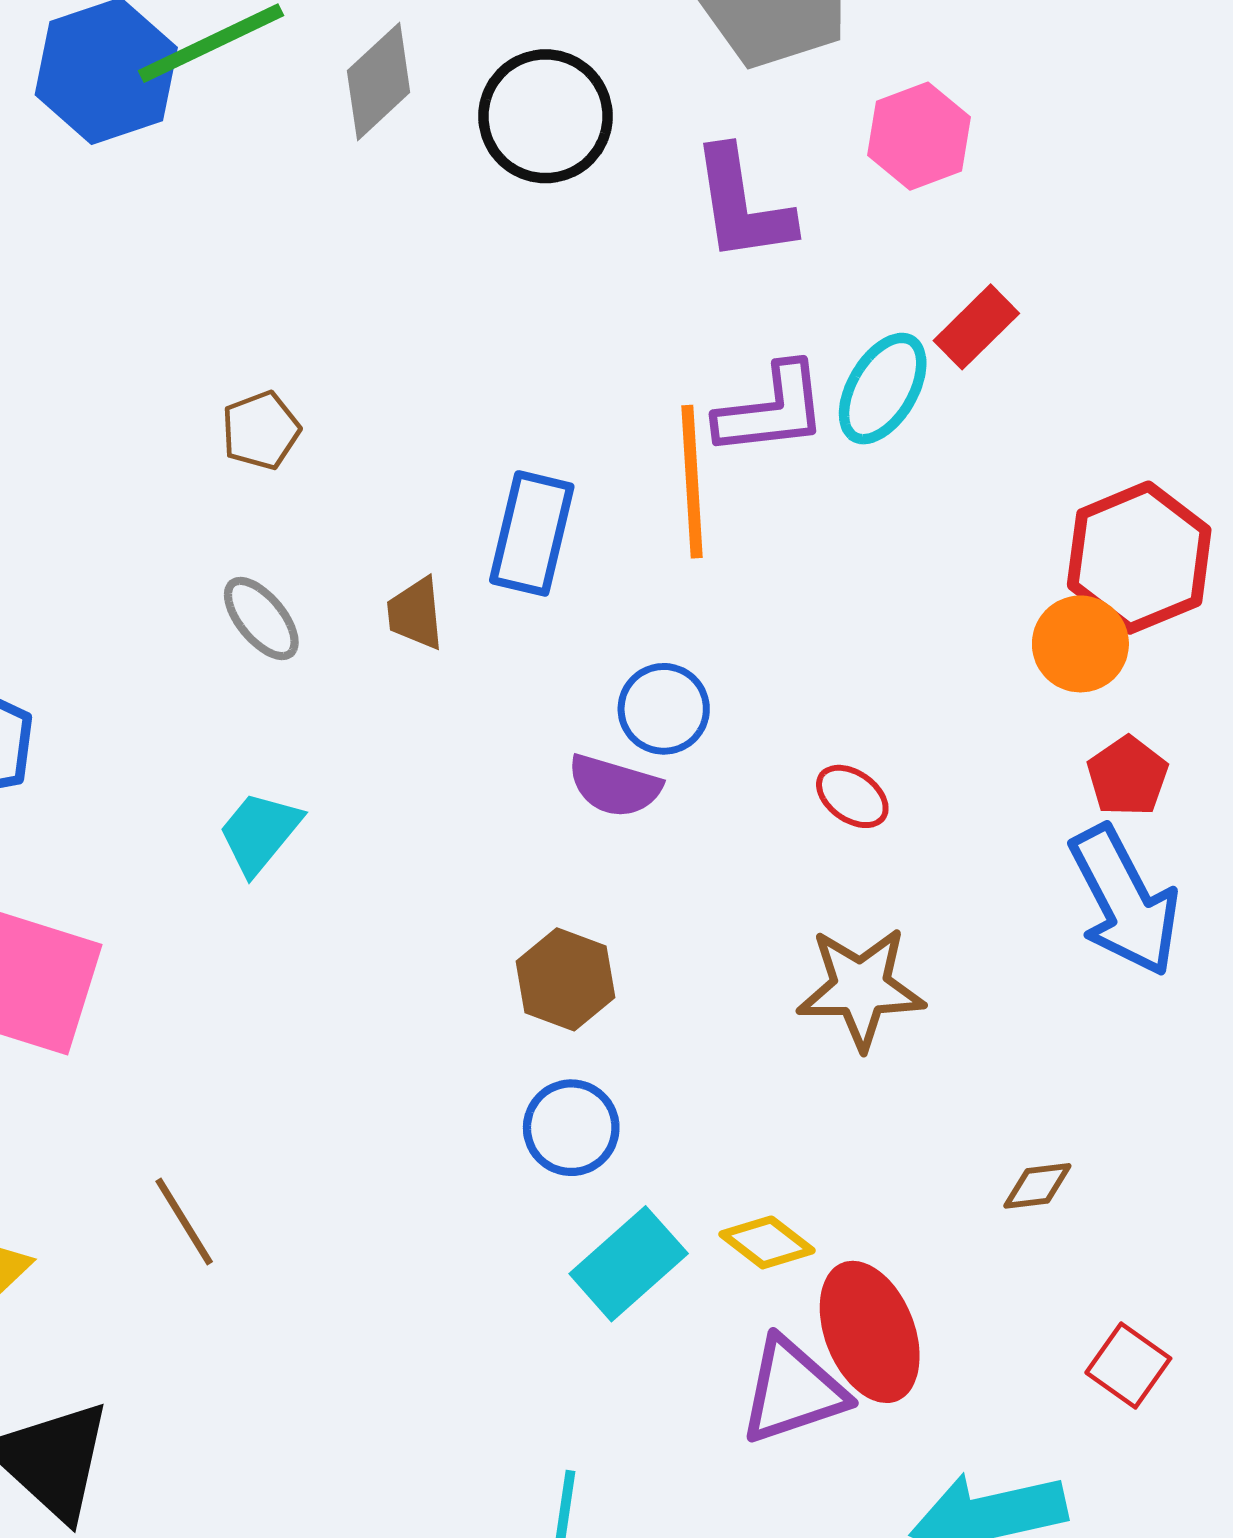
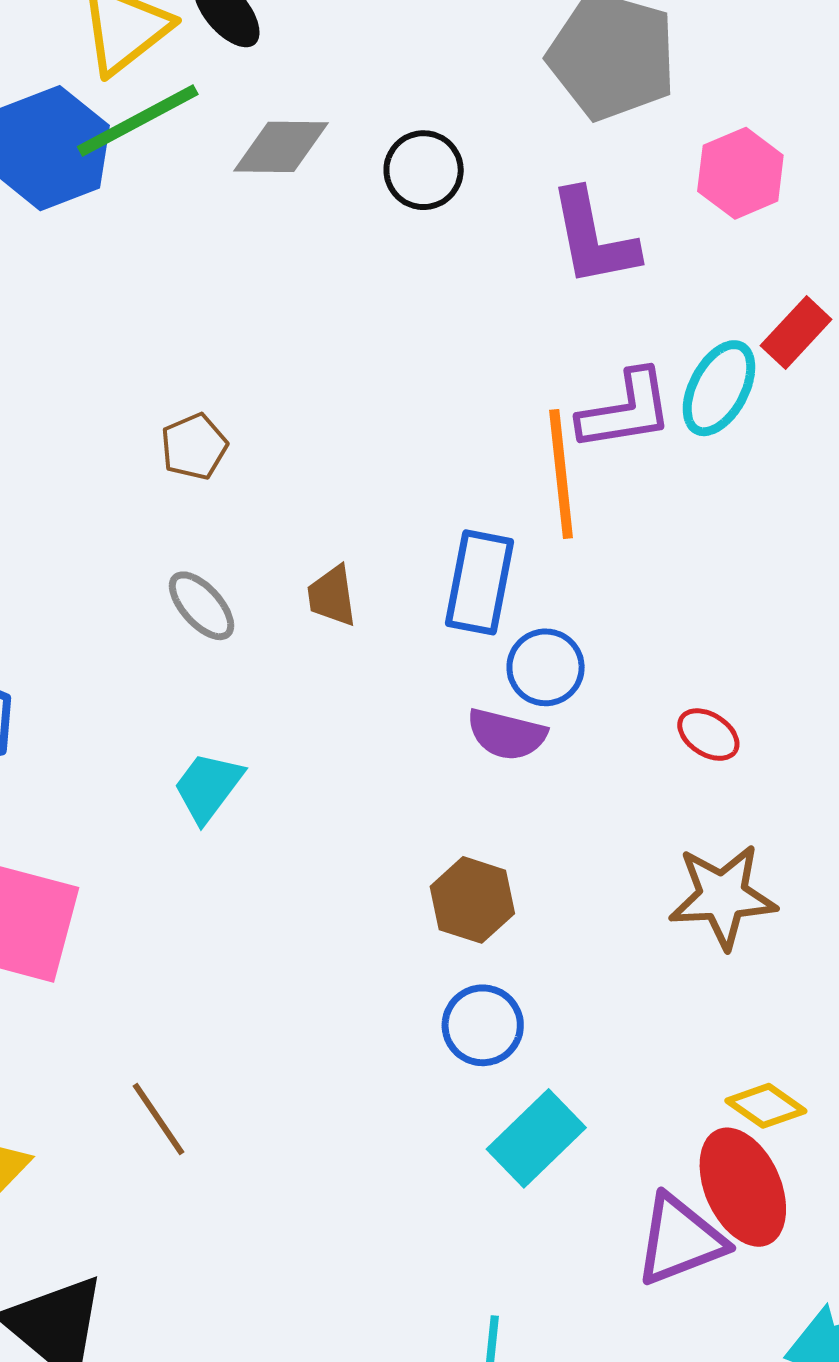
gray diamond: (379, 81) -> (281, 147), turned 46
black circle: (545, 116) -> (424, 170), size x0.7
blue rectangle: (532, 533) -> (480, 582), moved
yellow diamond: (767, 1242) -> (766, 1106), moved

